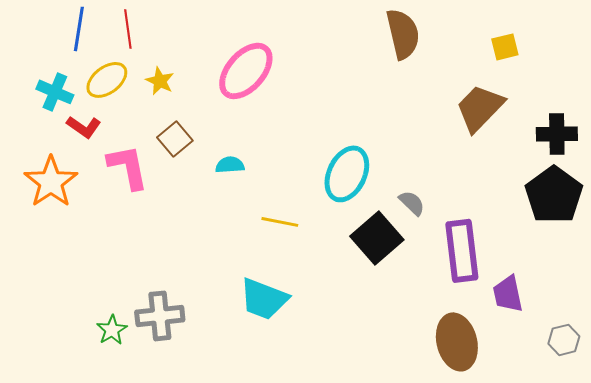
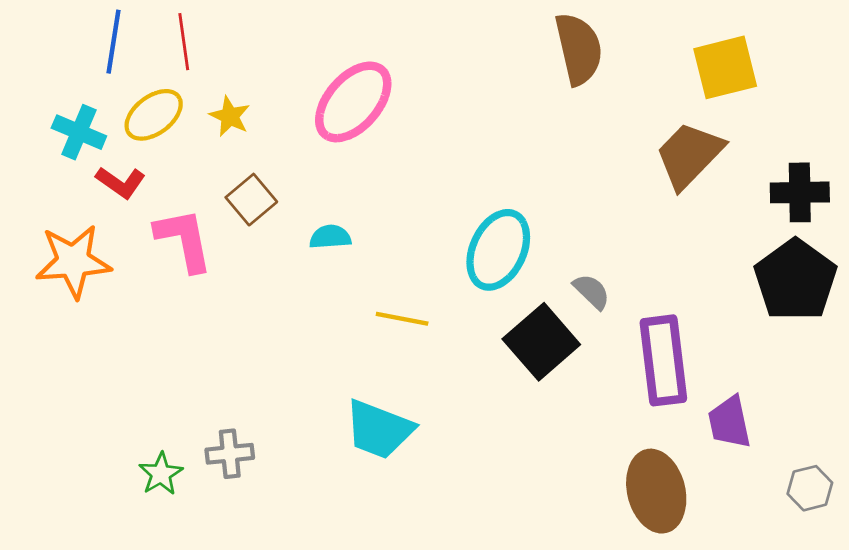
yellow square: (505, 47) -> (725, 67), size x1.6
orange star: (51, 182) -> (73, 261), turned 30
gray cross: (160, 316) -> (230, 454), size x0.7

